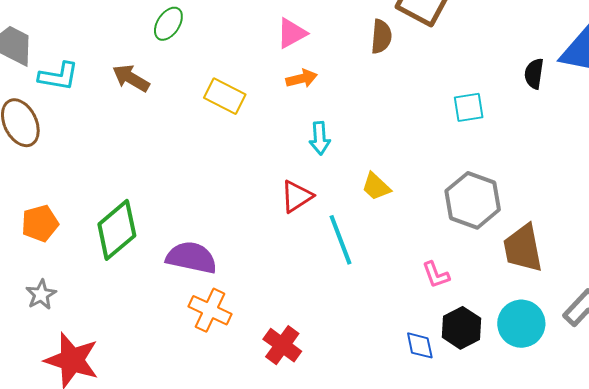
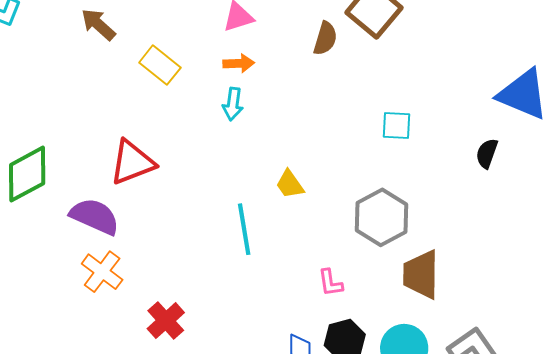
black semicircle: (534, 74) -> (487, 153), moved
brown arrow: (131, 78) -> (98, 24), moved
cyan arrow: (320, 138) -> (233, 104), moved
red triangle: (297, 196) -> (132, 162), moved, size x1.4

